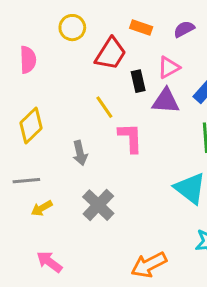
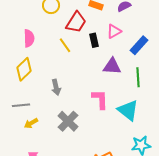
pink semicircle: (28, 60) -> (29, 38), moved
purple triangle: (166, 101) -> (112, 66), moved
yellow line: (104, 107) -> (65, 45), moved
pink L-shape: (130, 138) -> (100, 99), moved

